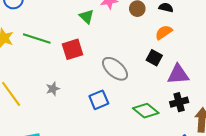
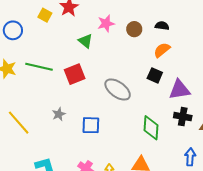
blue square: (99, 100) -> (91, 125), moved, turned 30
black cross: (179, 102) -> (183, 117), turned 30
green diamond: (146, 111) -> (151, 128), turned 60

